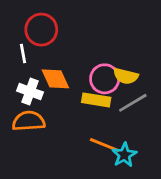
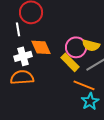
white cross: (30, 92) -> (23, 56), turned -36
yellow rectangle: (96, 100) -> (70, 62), turned 36
orange line: (105, 145) -> (84, 85), moved

